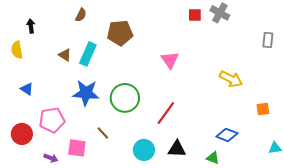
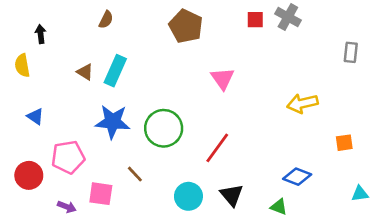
brown pentagon: (120, 33) -> (186, 26), moved, turned 30
yellow arrow: (231, 79) -> (302, 103), turned 140
black triangle: (177, 149) -> (232, 195), turned 48

